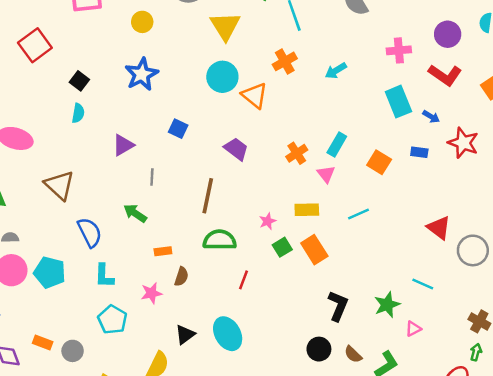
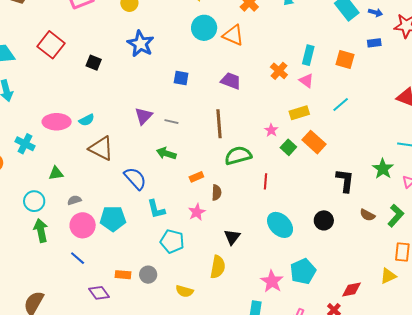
cyan semicircle: (78, 113) -> (87, 120), moved, turned 70
purple triangle: (123, 145) -> (143, 116), moved
gray line: (152, 177) -> (171, 122), turned -64
cyan ellipse: (228, 334) -> (280, 225), moved
black circle: (319, 349) -> (324, 220), moved

